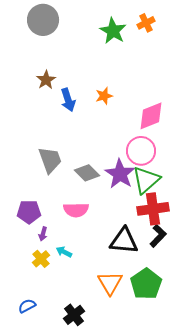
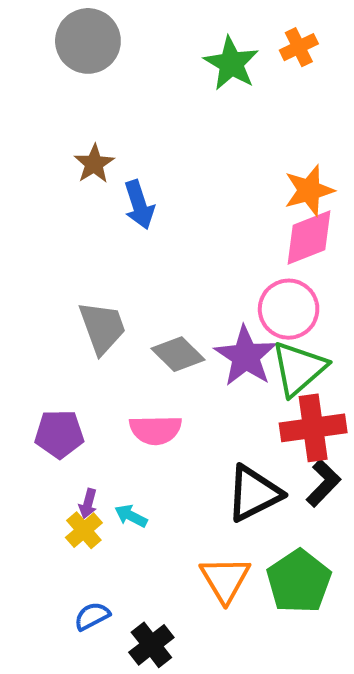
orange star: (104, 96) -> (309, 190), moved, size x1.4
purple arrow: (43, 234) -> (88, 504), moved
black triangle: (124, 241) -> (254, 493), turned -32
blue semicircle: (27, 306) -> (92, 616), moved

